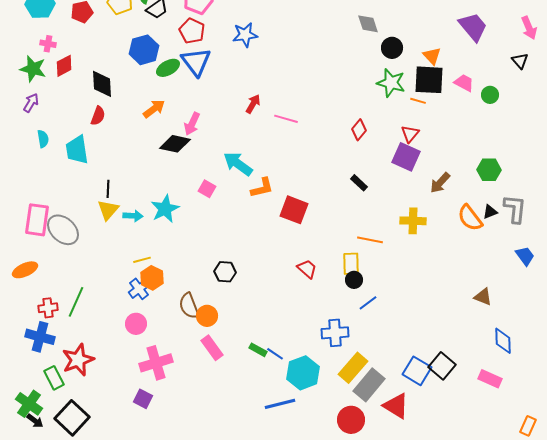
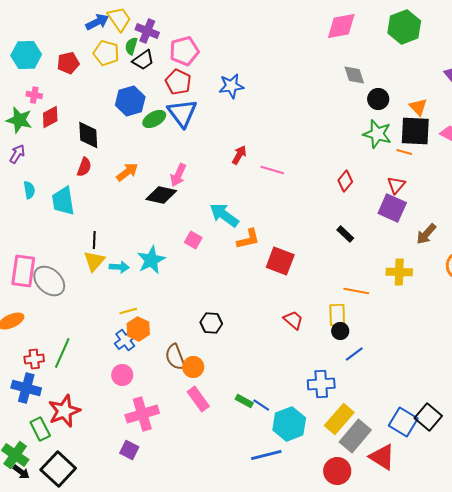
orange arrow: (154, 109) -> (127, 172), moved

